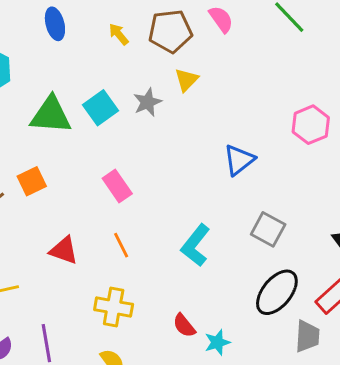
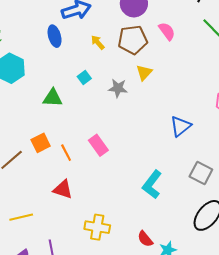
gray star: (147, 102) -> (118, 88), turned 30
cyan square: (101, 108) -> (84, 78), moved, size x0.6
green triangle: (51, 115) -> (53, 98), size x0.7
orange line: (121, 245) -> (66, 153), moved

